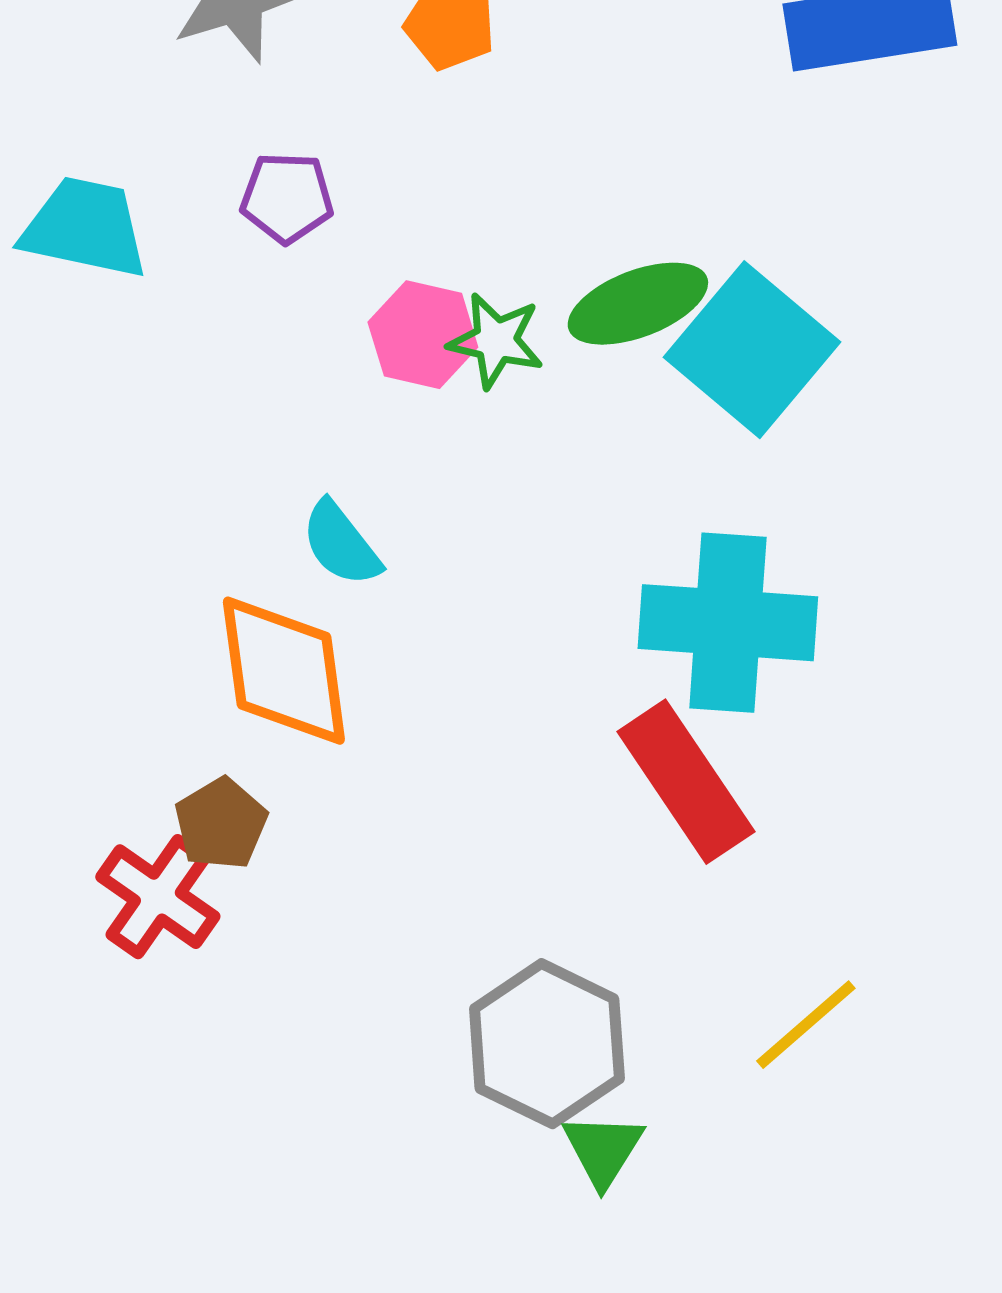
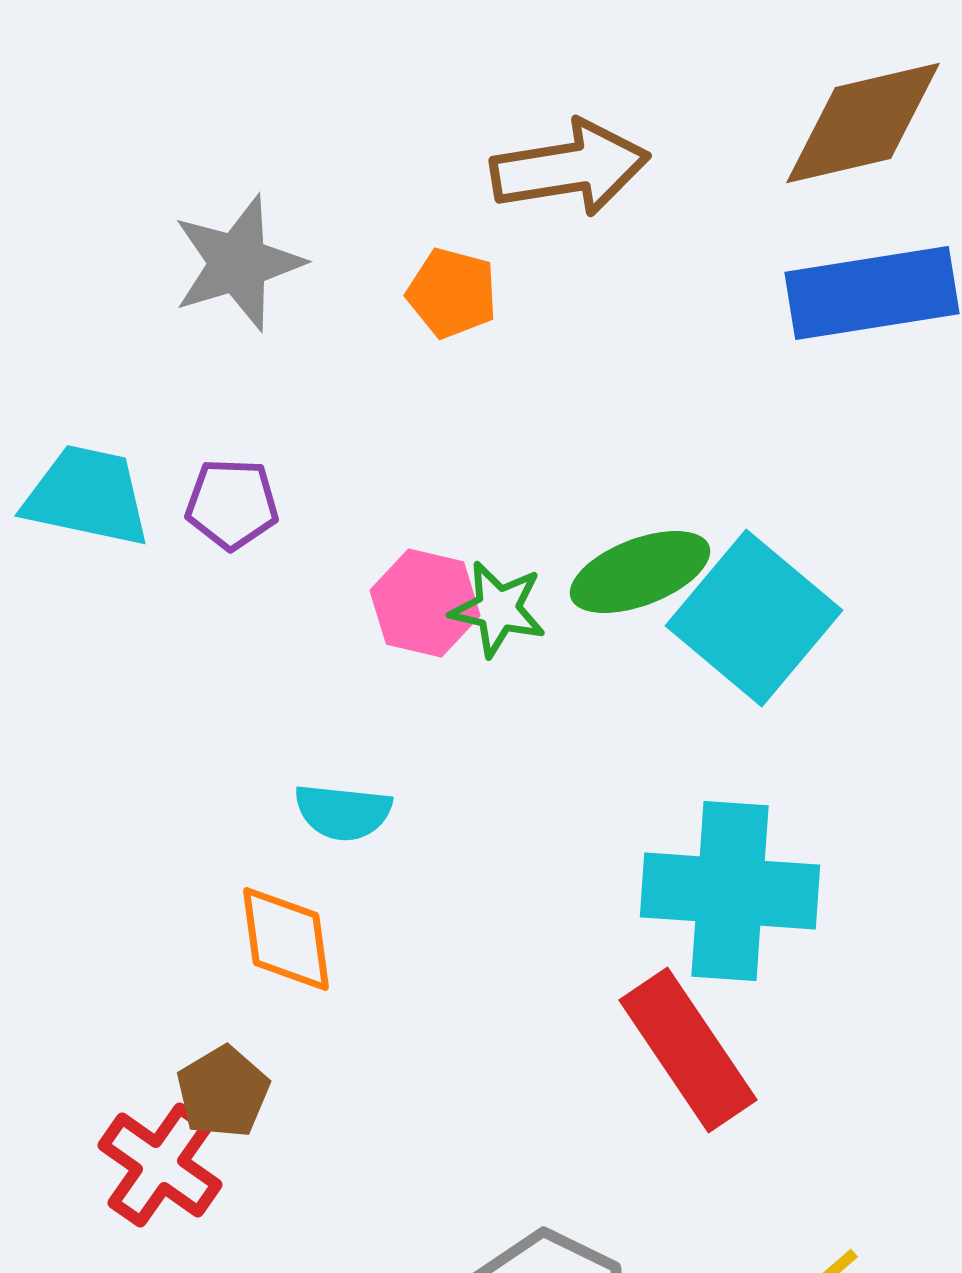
purple pentagon: (287, 198) -> (232, 504), moved
cyan semicircle: (341, 544) -> (343, 812), turned -46
orange diamond: (284, 671) -> (286, 939), size x0.7

